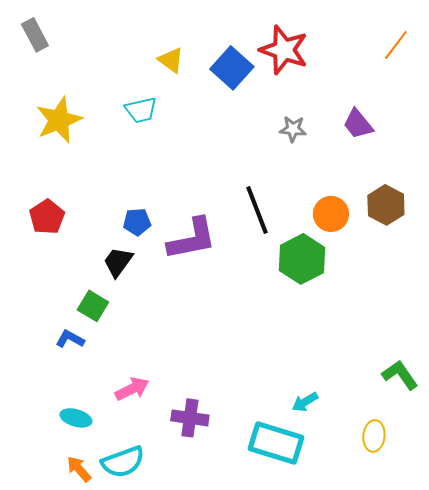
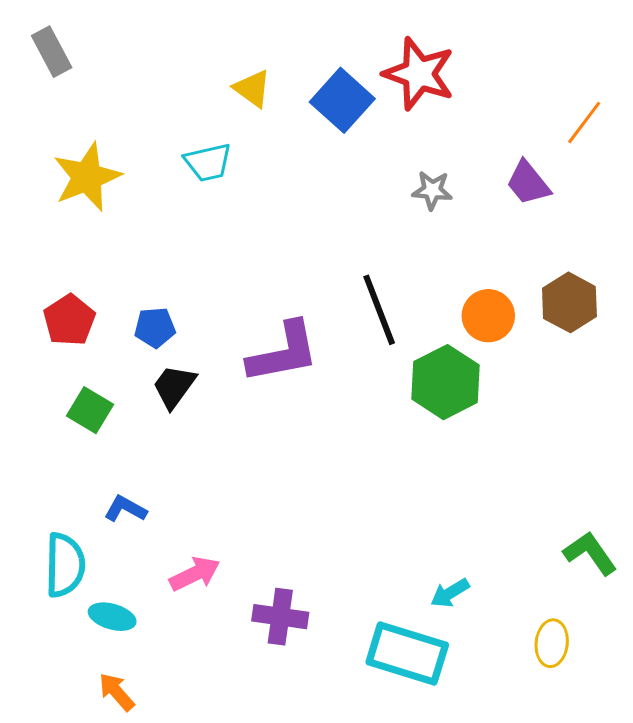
orange line: (396, 45) -> (584, 122), moved
blue pentagon: (137, 222) -> (155, 327), moved
green square: (93, 306) -> (90, 410), moved
blue L-shape: (70, 339) -> (125, 509), moved
cyan semicircle: (123, 462) -> (65, 565), moved, turned -69

